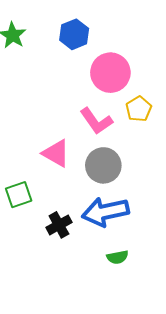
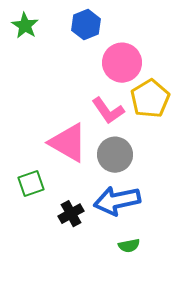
yellow pentagon: (139, 109) -> (150, 99), size x1.5
pink triangle: (56, 153) -> (68, 143), size x1.4

